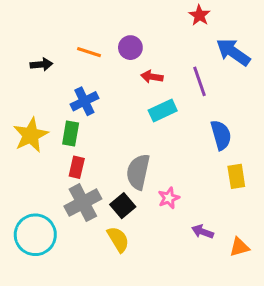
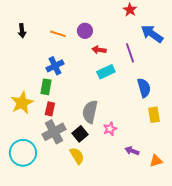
black arrow: (41, 64) -> (22, 31), moved, turned 88
yellow star: (31, 135) -> (22, 103), moved

